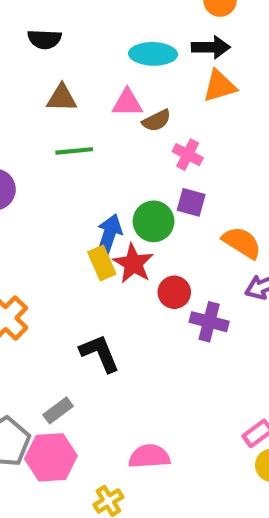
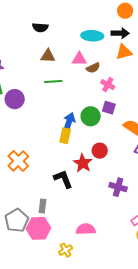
yellow rectangle: (102, 263) -> (65, 136), turned 35
red star: (133, 263) -> (83, 163), moved
purple cross: (209, 322) -> (118, 187), moved
gray rectangle: (58, 410) -> (42, 206), turned -48

